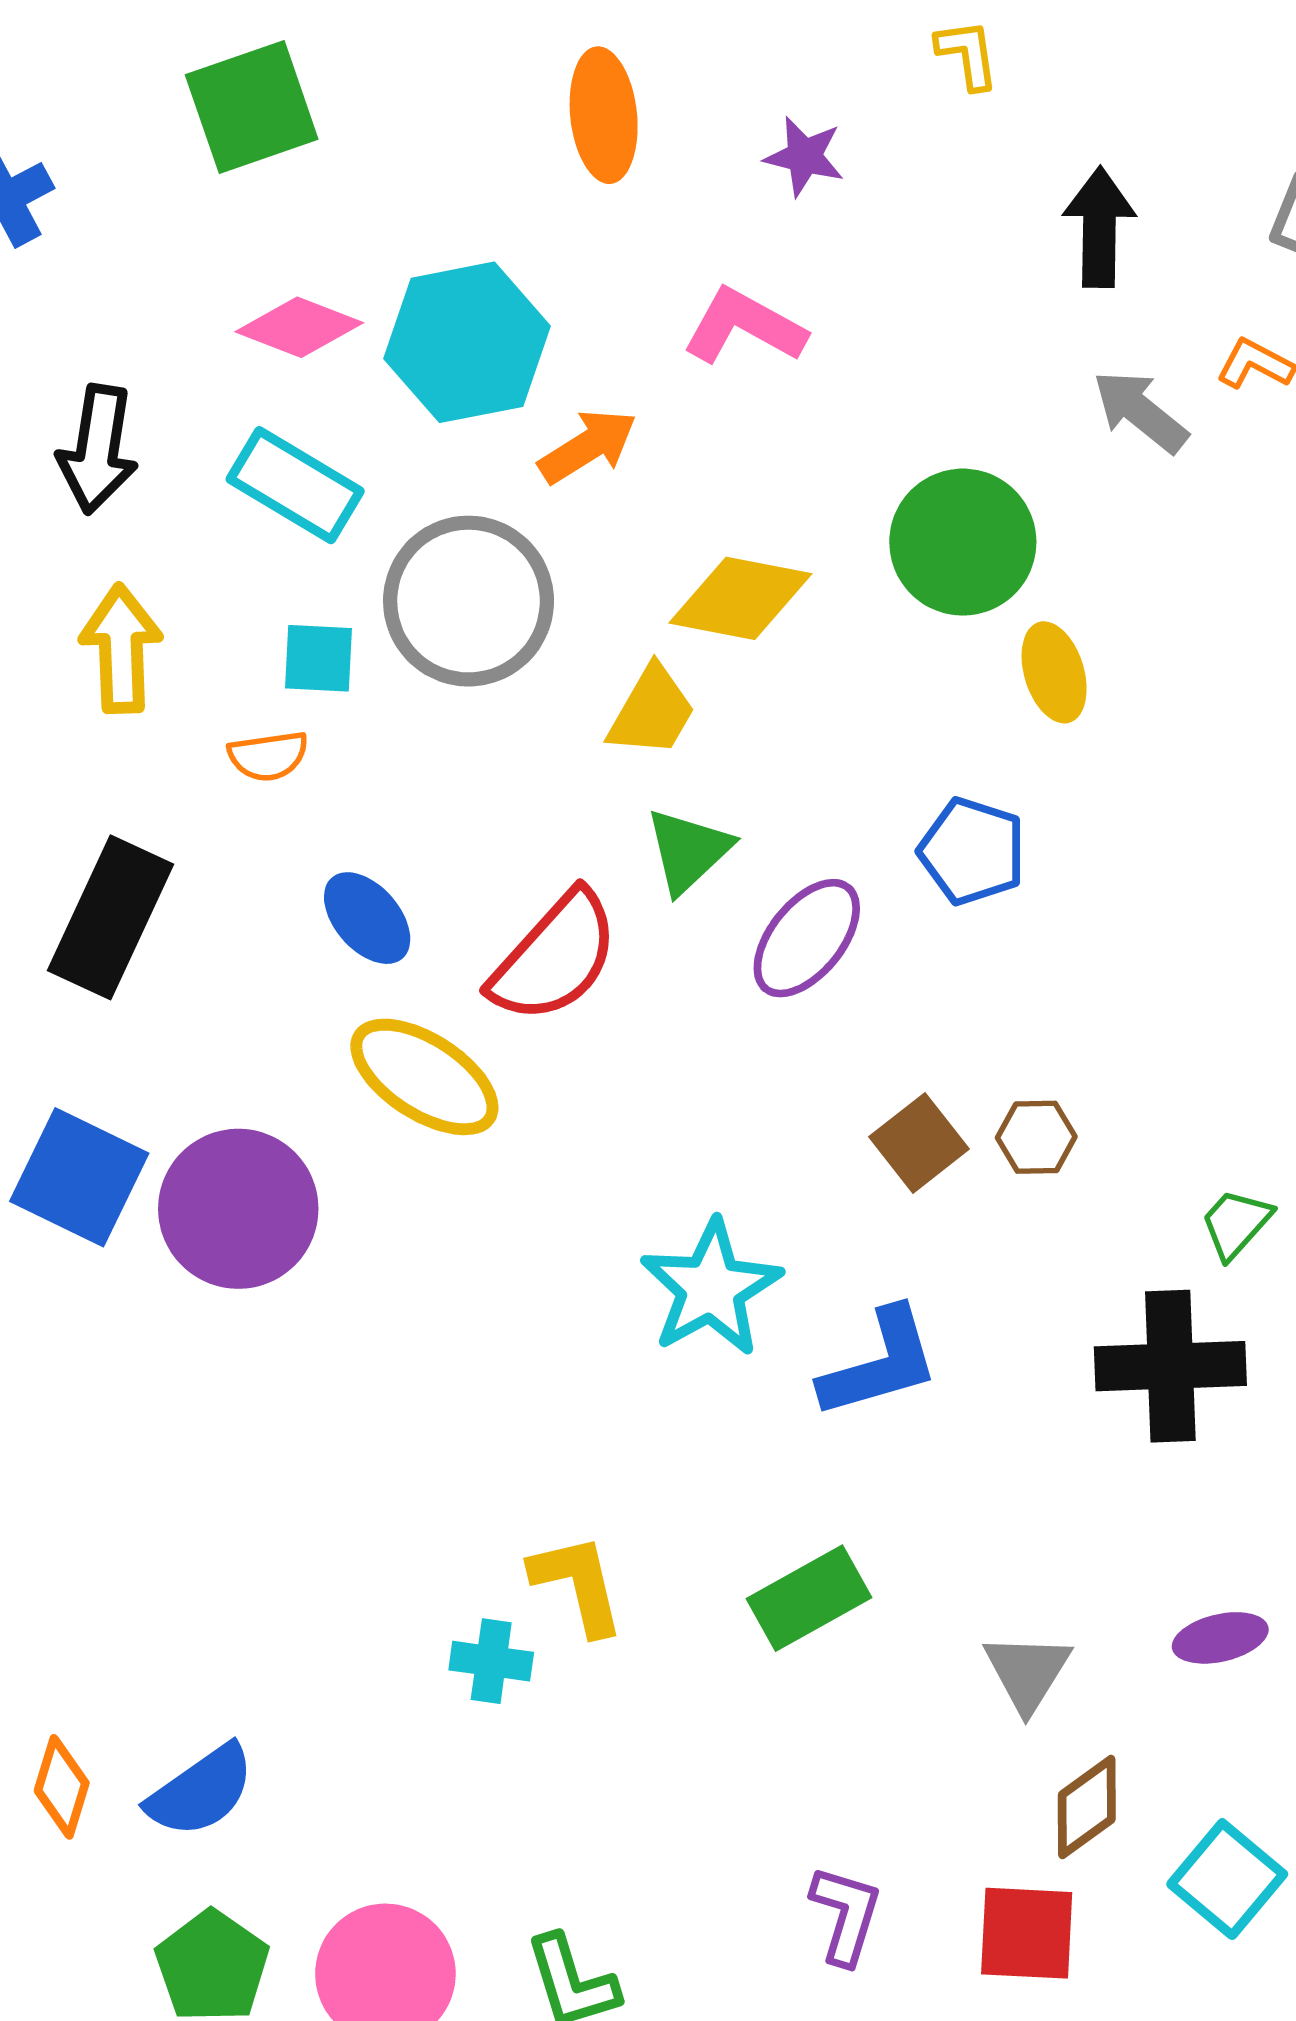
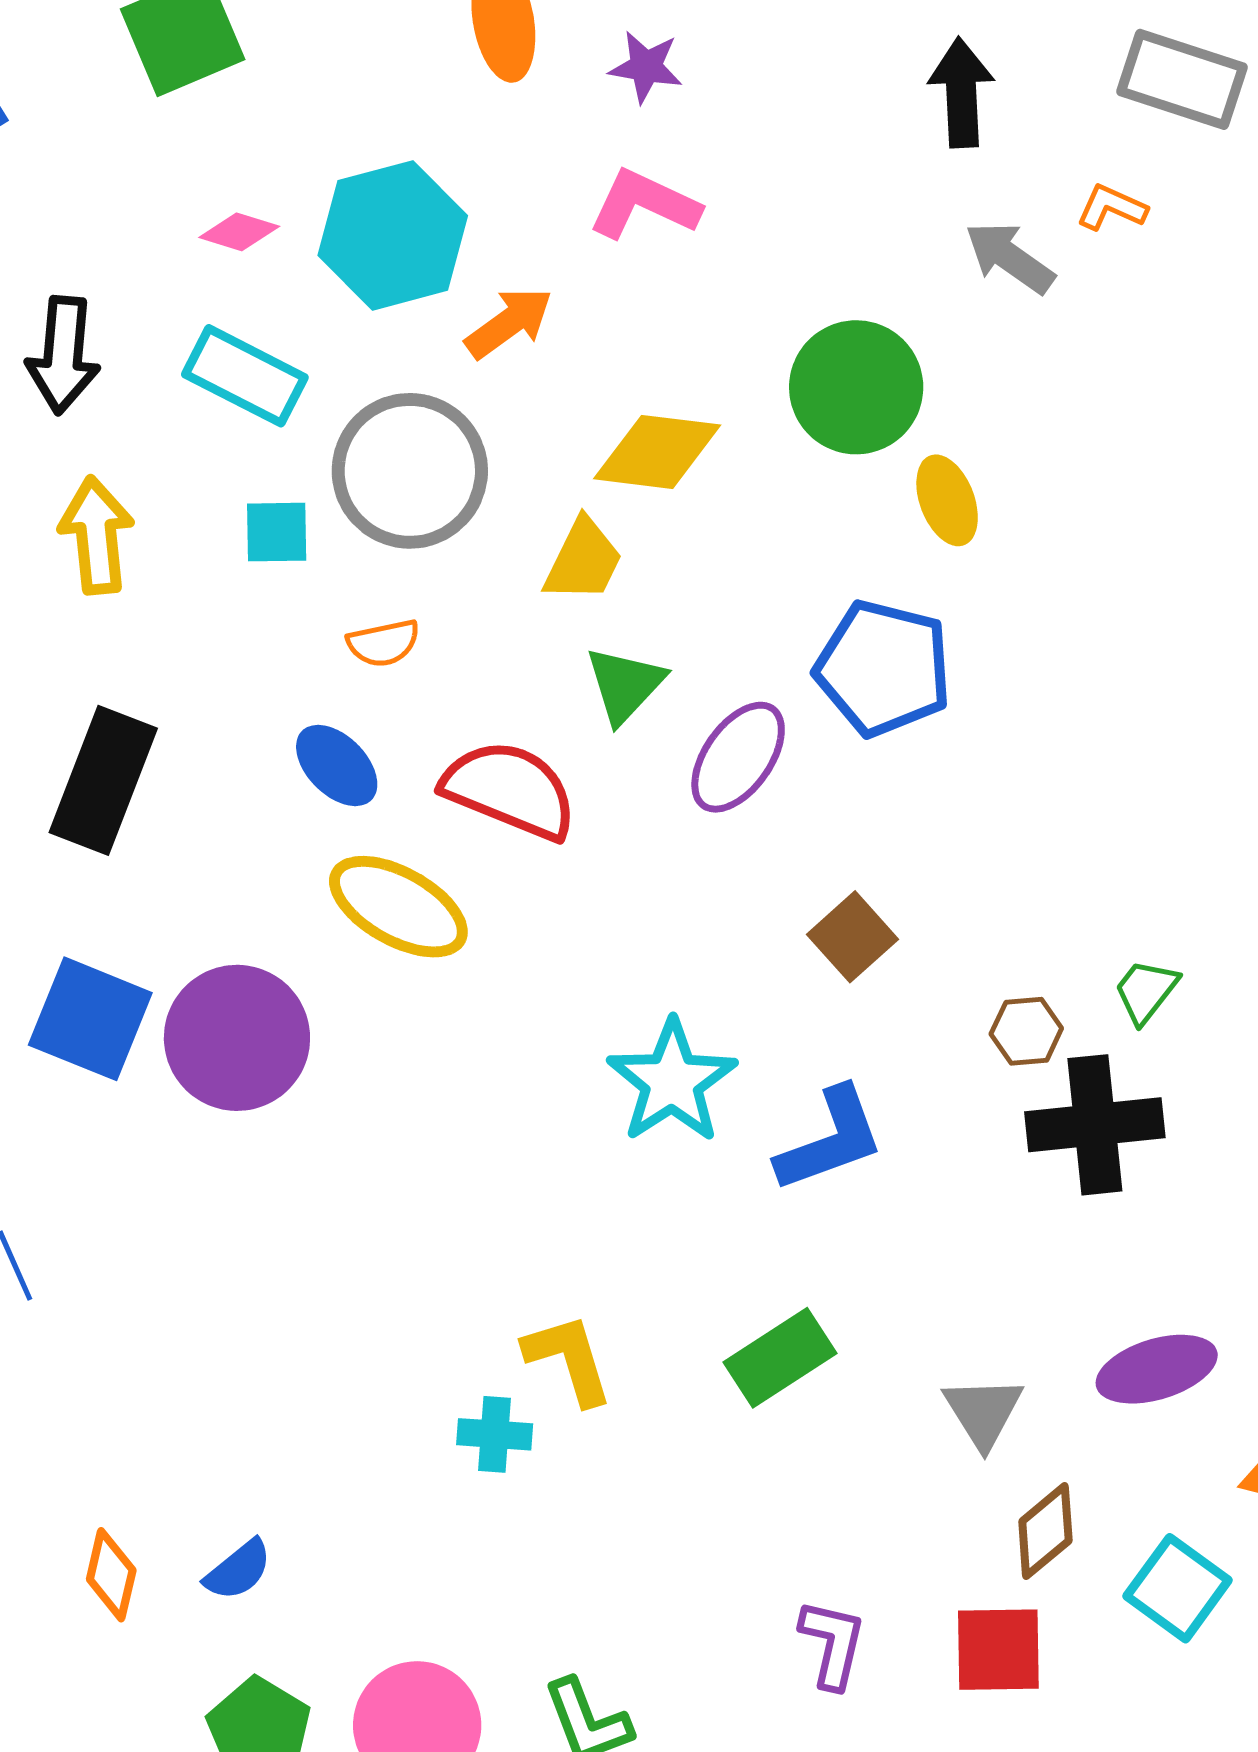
purple star: (804, 156) -> (646, 67), moved
pink diamond: (299, 327) -> (239, 232), size x0.7
orange semicircle: (268, 756) -> (383, 643), moved
blue pentagon: (972, 851) -> (883, 668), size x1.4
red semicircle: (555, 957) -> (510, 790), turned -106
brown hexagon: (1036, 1137) -> (1026, 1031), moved
purple ellipse: (1220, 1638) -> (1157, 1369), size x1.4
blue semicircle: (201, 1791) -> (238, 1570), size x0.7

